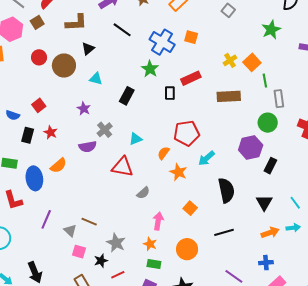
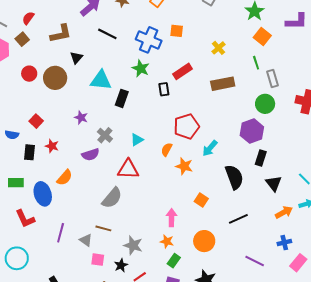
orange square: (252, 62) -> (262, 37), moved
cyan triangle: (96, 79) -> (101, 80), moved, size x1.6
black rectangle: (270, 166) -> (261, 158), moved
gray semicircle: (143, 193) -> (112, 198), moved, size x1.6
green rectangle: (154, 264) -> (174, 261), turned -56

